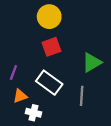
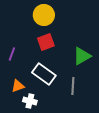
purple line: (13, 73) -> (12, 54), moved

